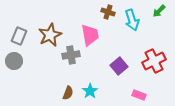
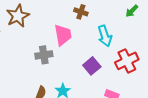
cyan arrow: (132, 20) -> (105, 36), moved
brown star: (50, 35) -> (18, 16), moved

